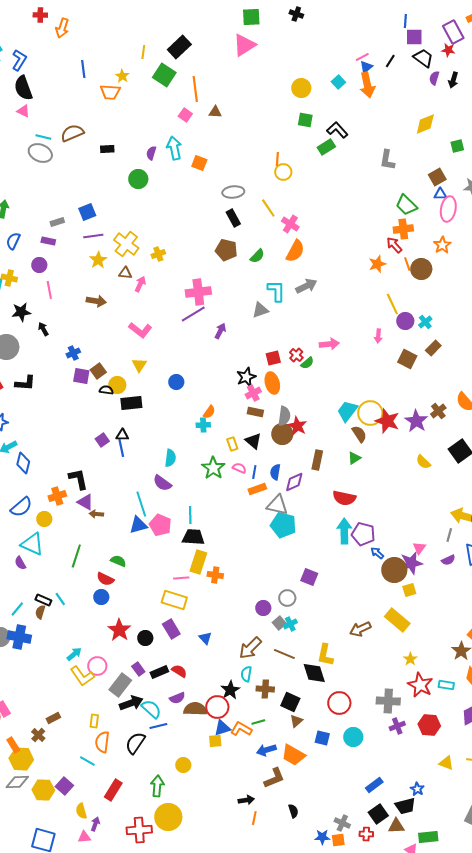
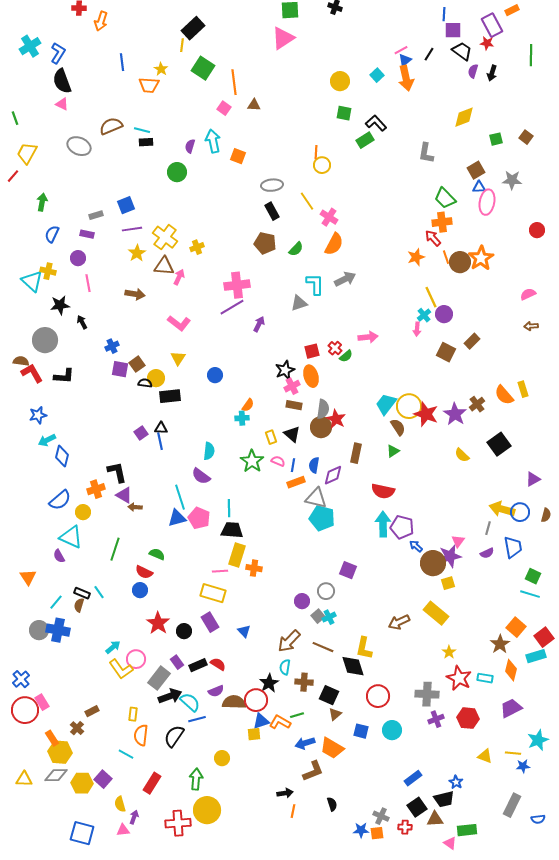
black rectangle: (179, 47) -> (193, 28), moved
cyan line: (43, 137) -> (142, 130), moved
orange star: (442, 245) -> (481, 258), moved, size x1.4
brown triangle: (125, 273) -> (164, 266), size x1.5
cyan cross: (425, 322) -> (424, 315), moved

